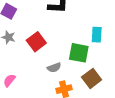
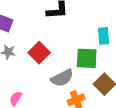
gray semicircle: (54, 68) -> (62, 78), size x1.5

